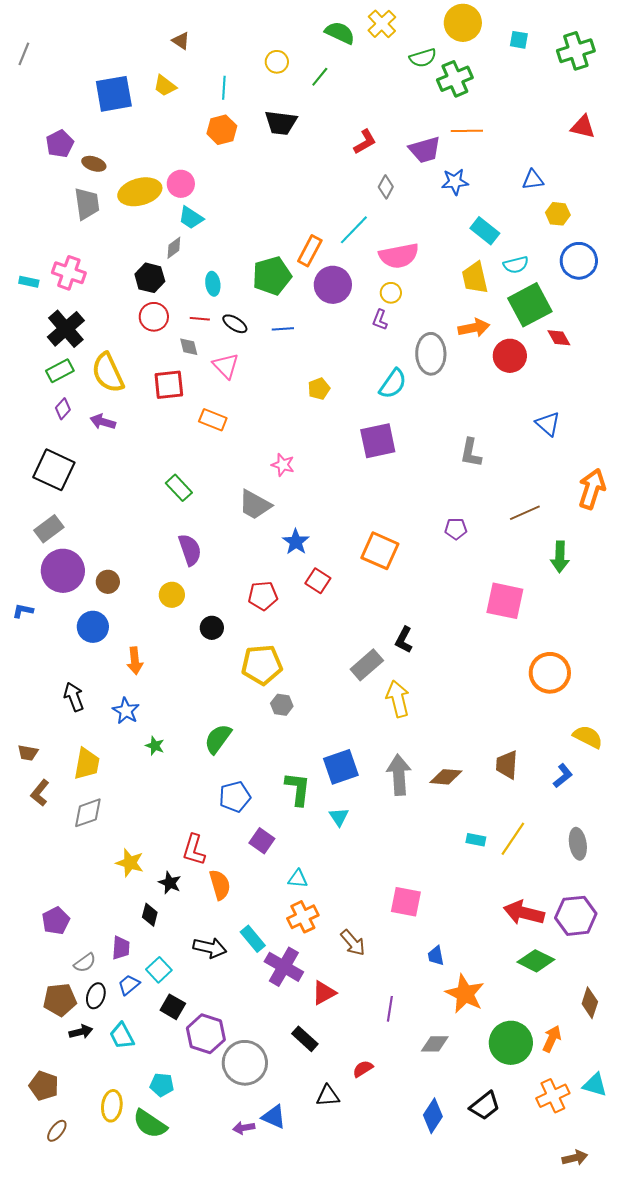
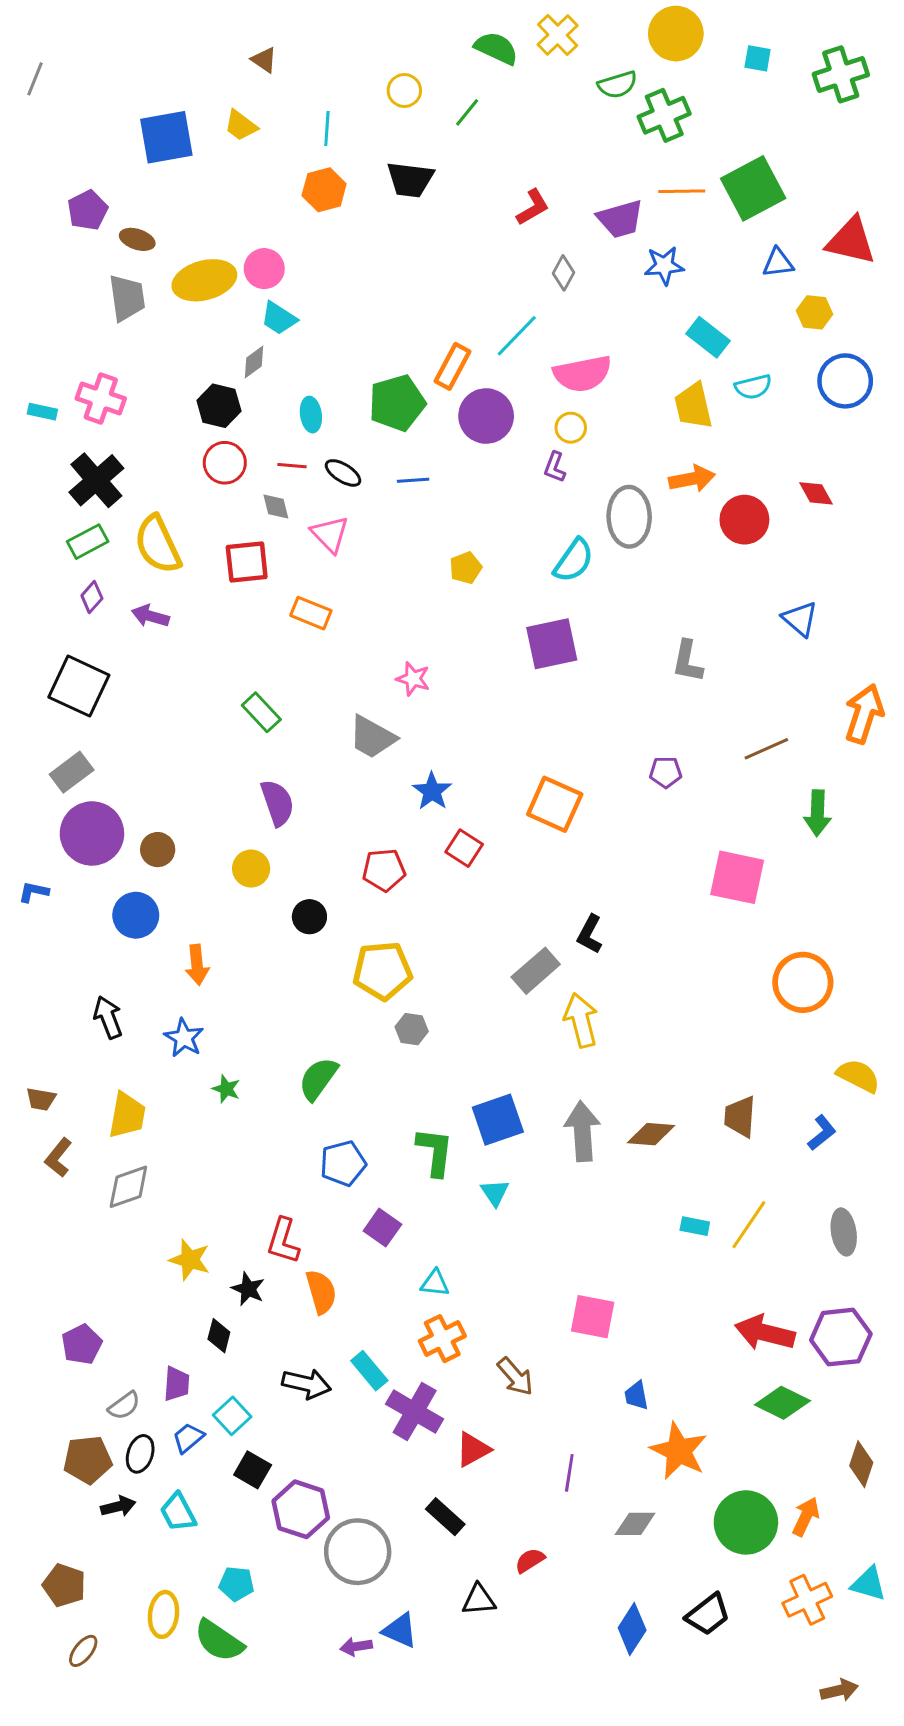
red triangle: (583, 127) -> (851, 241), moved, size x1.4
green square: (530, 305) -> (753, 188), moved

